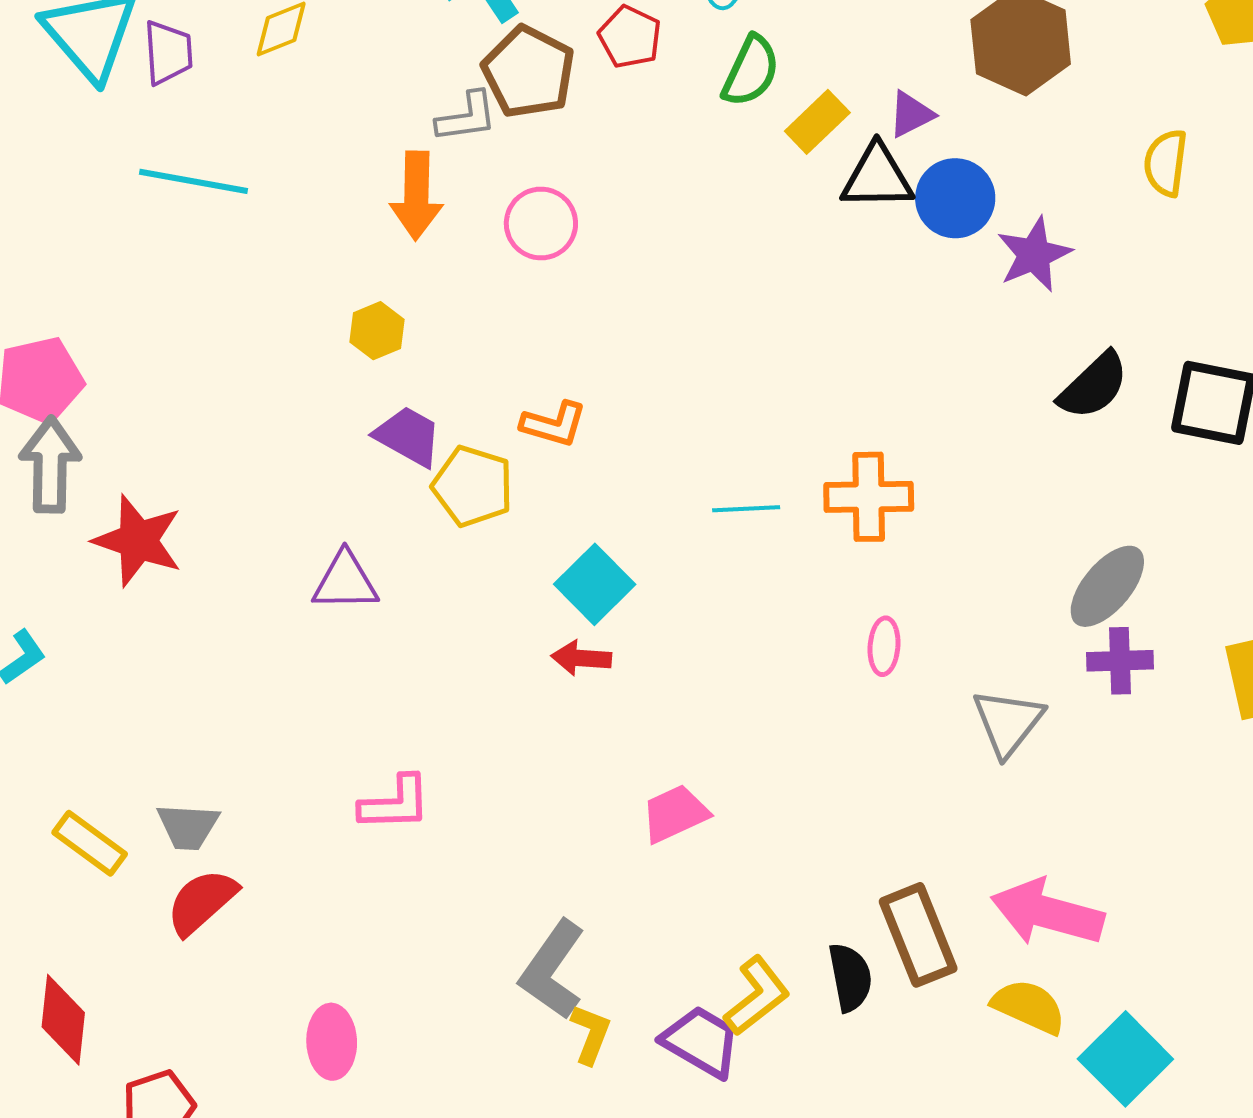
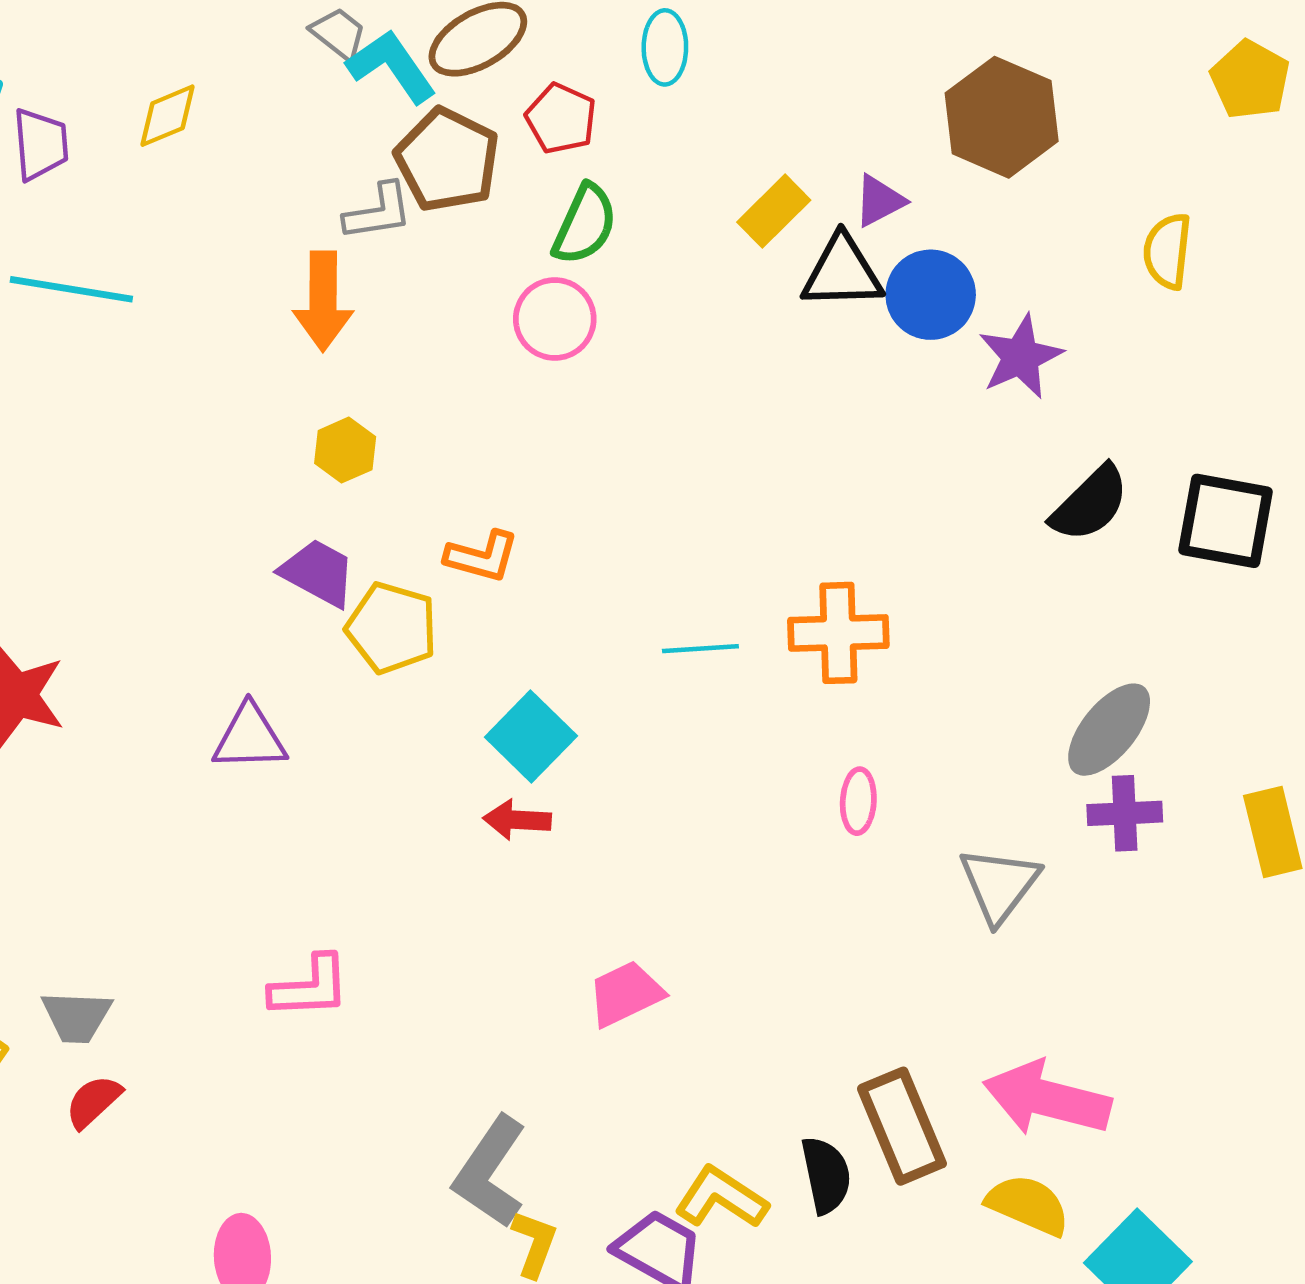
green semicircle: (751, 71) -> (585, 224), moved
pink circle: (541, 223) -> (555, 319), moved
yellow hexagon: (377, 331) -> (345, 450), moved
red semicircle: (202, 902) -> (93, 1102), size x0.7
yellow L-shape: (757, 996) -> (721, 1198), turned -108

